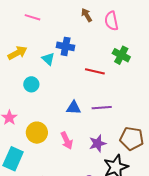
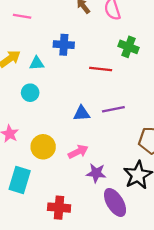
cyan triangle: (48, 59) -> (37, 63), moved, turned -40
pink arrow: (67, 140) -> (78, 152), turned -84
purple star: (98, 143) -> (96, 173), moved, turned 30

